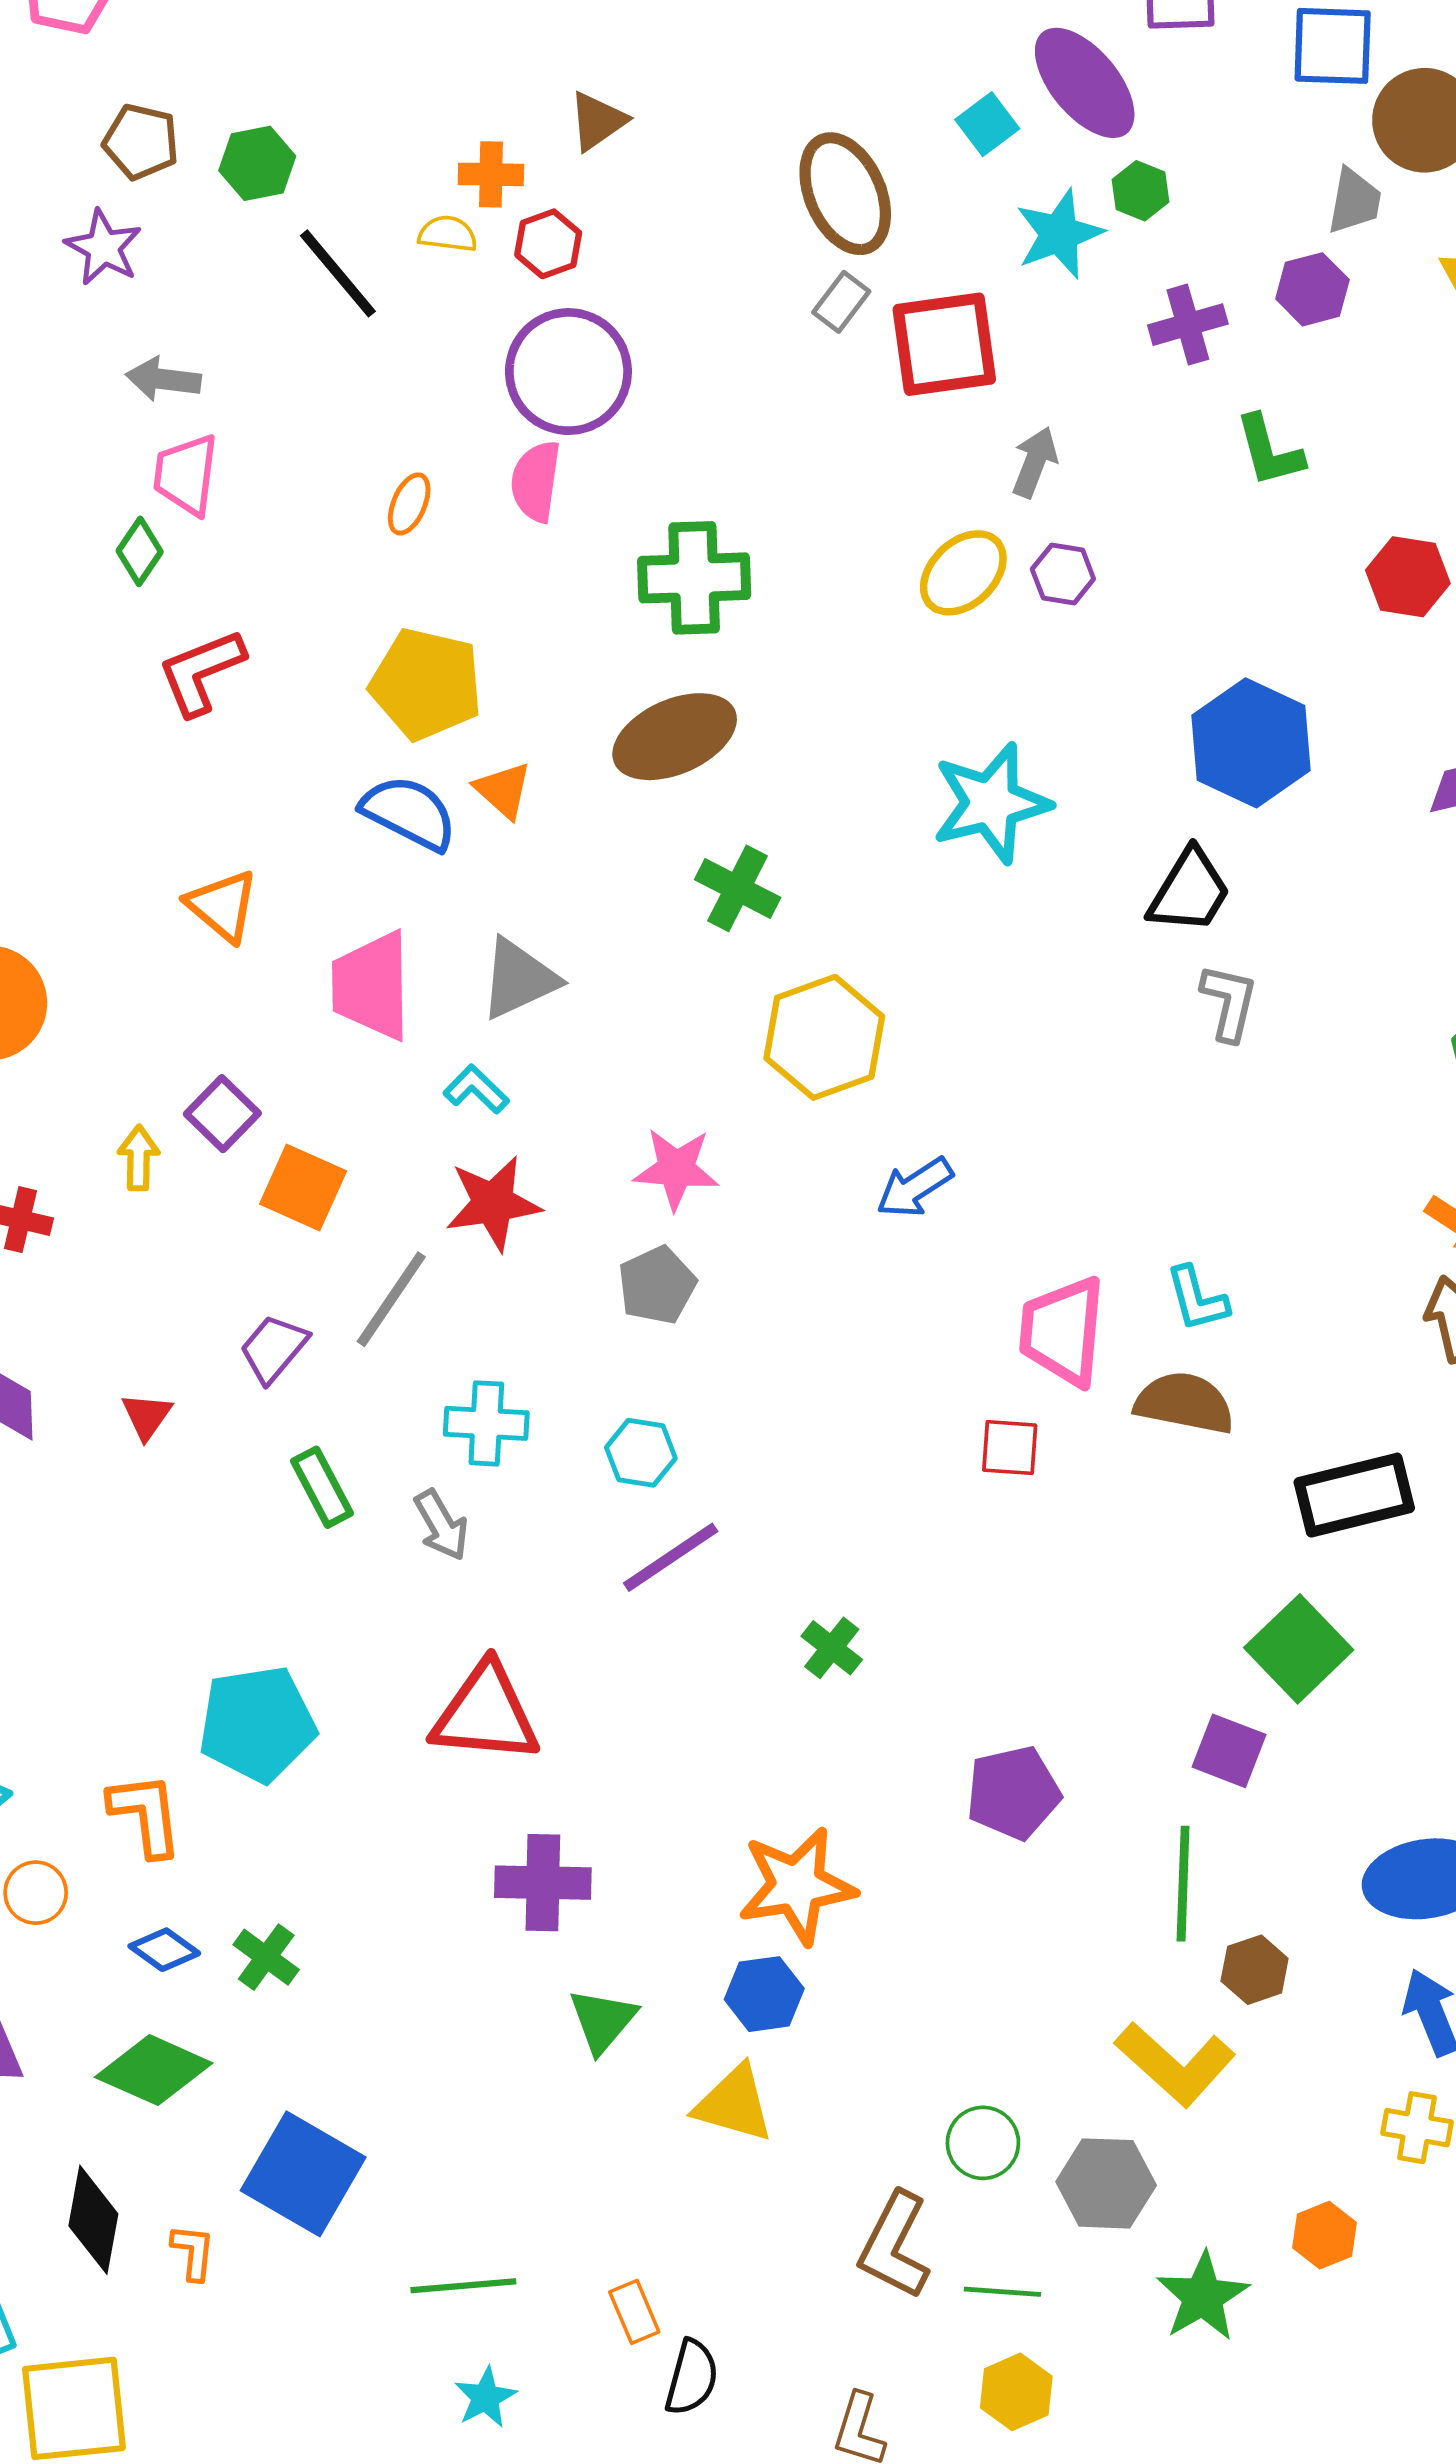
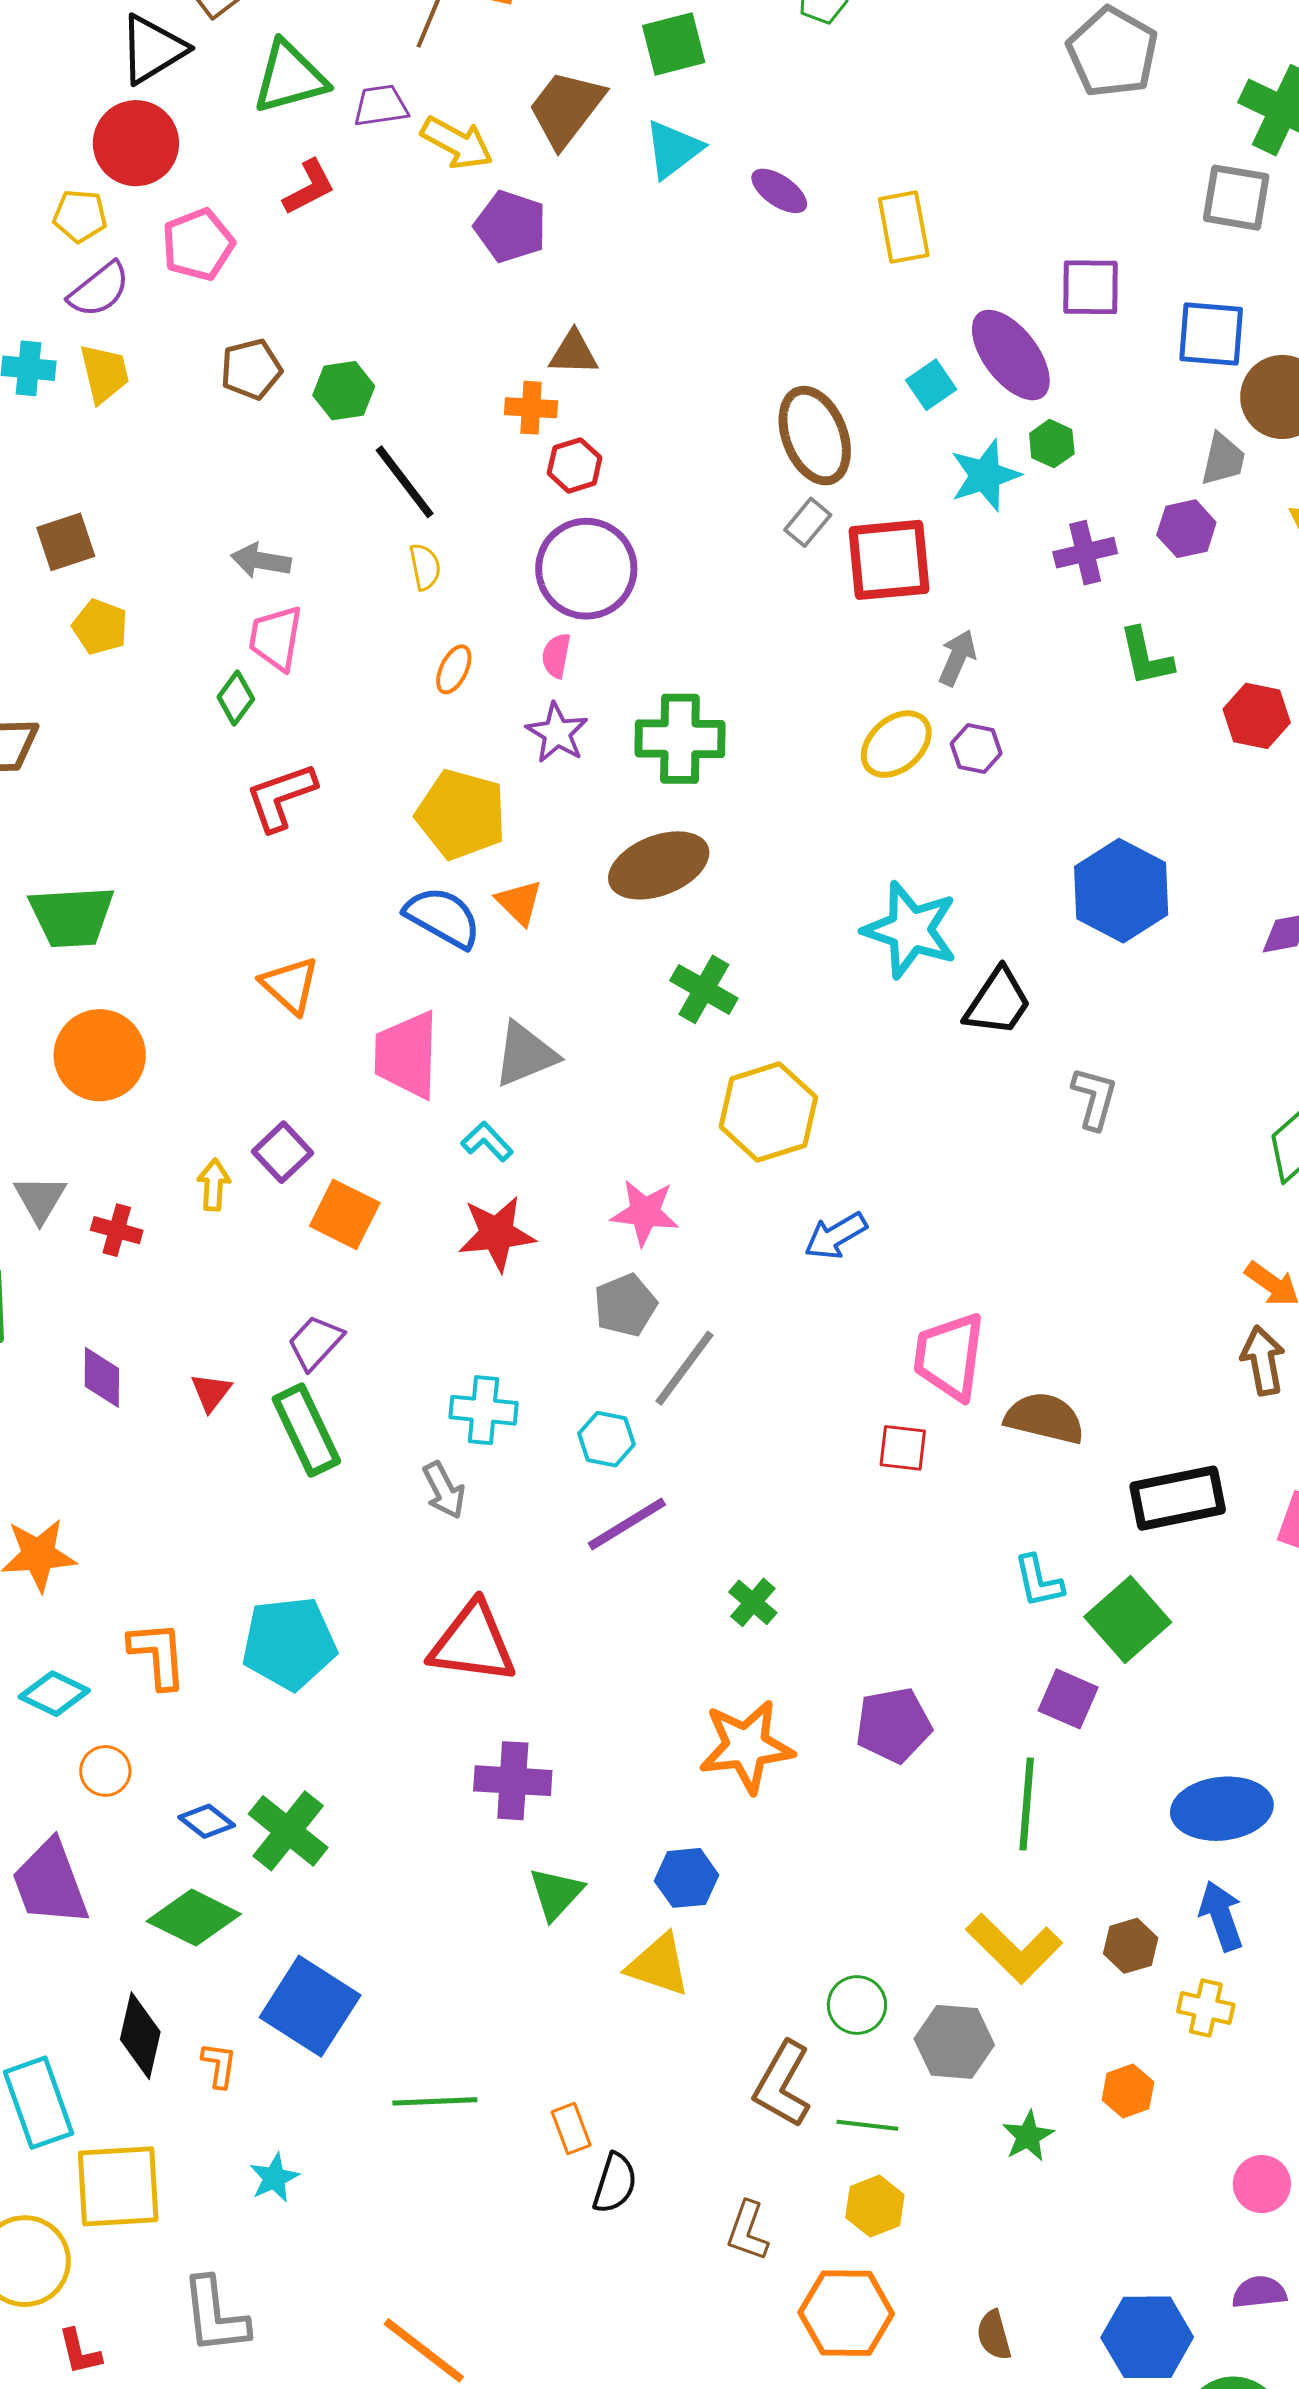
brown triangle: (598, 121) -> (574, 353), moved, turned 34
brown pentagon: (141, 142) -> (251, 369), turned -30
yellow semicircle: (448, 234) -> (425, 567), moved, turned 69
purple star: (103, 247) -> (557, 733), moved
pink semicircle: (536, 481) -> (556, 656), size x0.7
red hexagon: (1408, 577) -> (1257, 716), moved
cyan star: (991, 803) -> (910, 930), turned 30
black trapezoid: (1190, 891) -> (998, 1002), moved
gray line: (391, 1299) -> (684, 1368), moved
cyan L-shape: (1197, 1299) -> (1039, 1581), moved
green rectangle: (322, 1487) -> (306, 1430), moved, size x1.4
orange L-shape: (146, 1814) -> (158, 1655), moved
orange star: (797, 1886) -> (746, 1746), moved
green cross: (266, 1957) -> (288, 1831), size x1.5
brown hexagon: (1255, 1970) -> (1131, 1946), moved
green star: (1203, 2297) -> (1028, 2136), size x0.7
cyan star: (485, 2397) -> (274, 2178), moved

